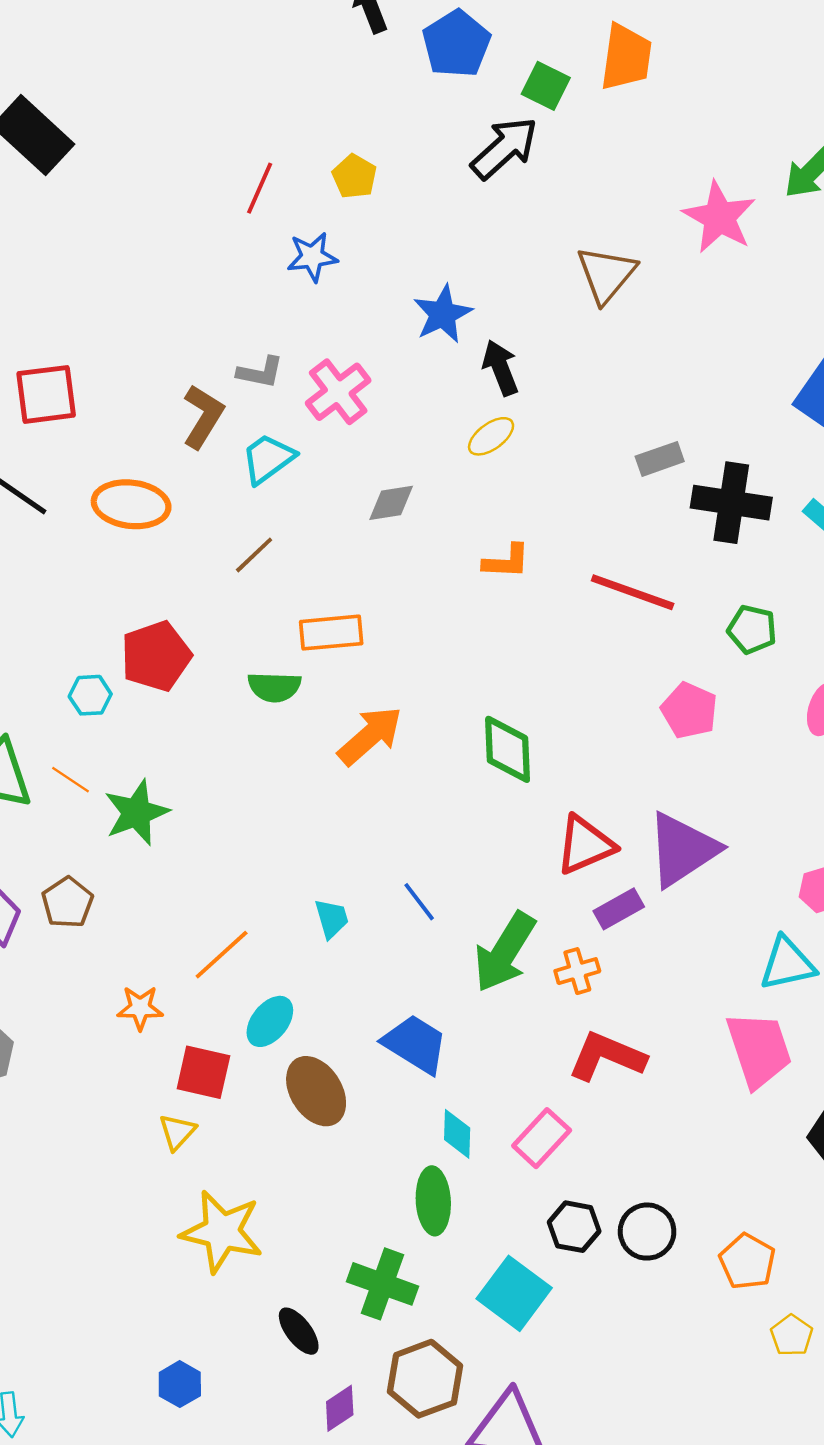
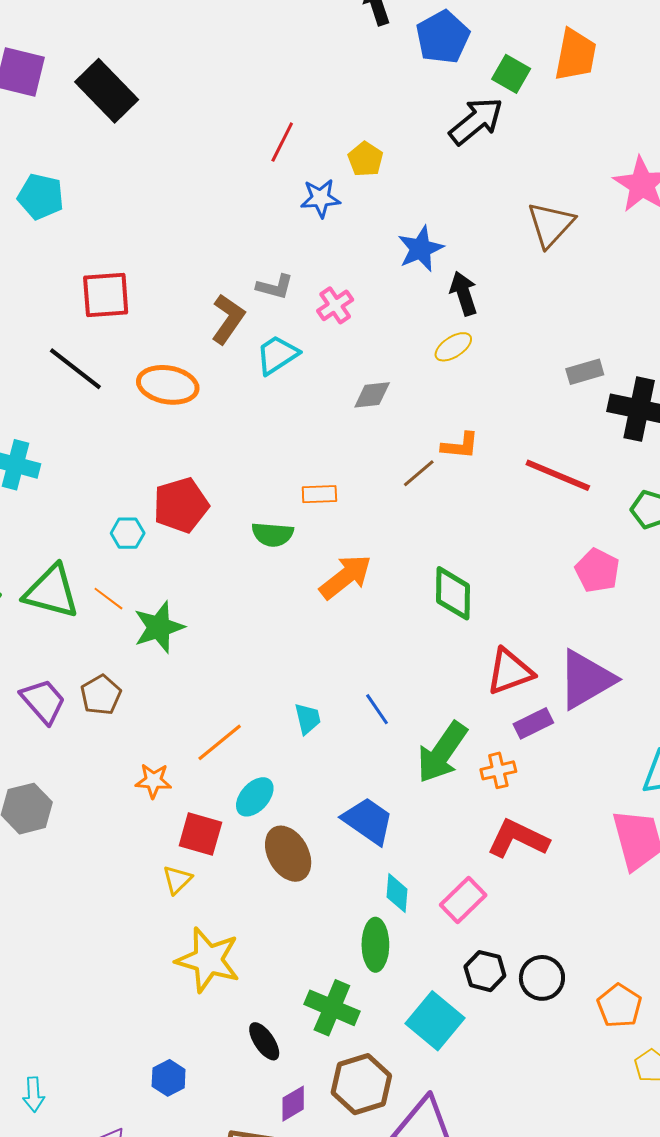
yellow pentagon: (354, 176) -> (366, 159), moved
pink cross: (338, 392) -> (335, 305), size x0.7
brown line: (254, 555) -> (419, 473), moved
orange rectangle: (331, 633) -> (319, 494), size x0.7

